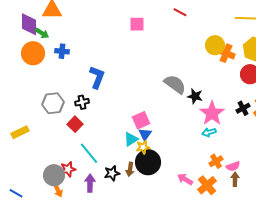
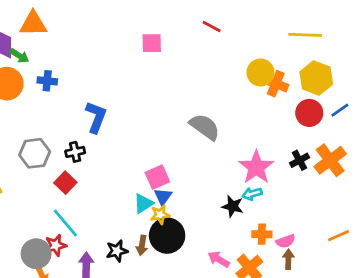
black star: (195, 96) -> (233, 206), moved
cyan line: (89, 153) -> (65, 223), moved
orange cross: (216, 161) -> (262, 234), turned 32

